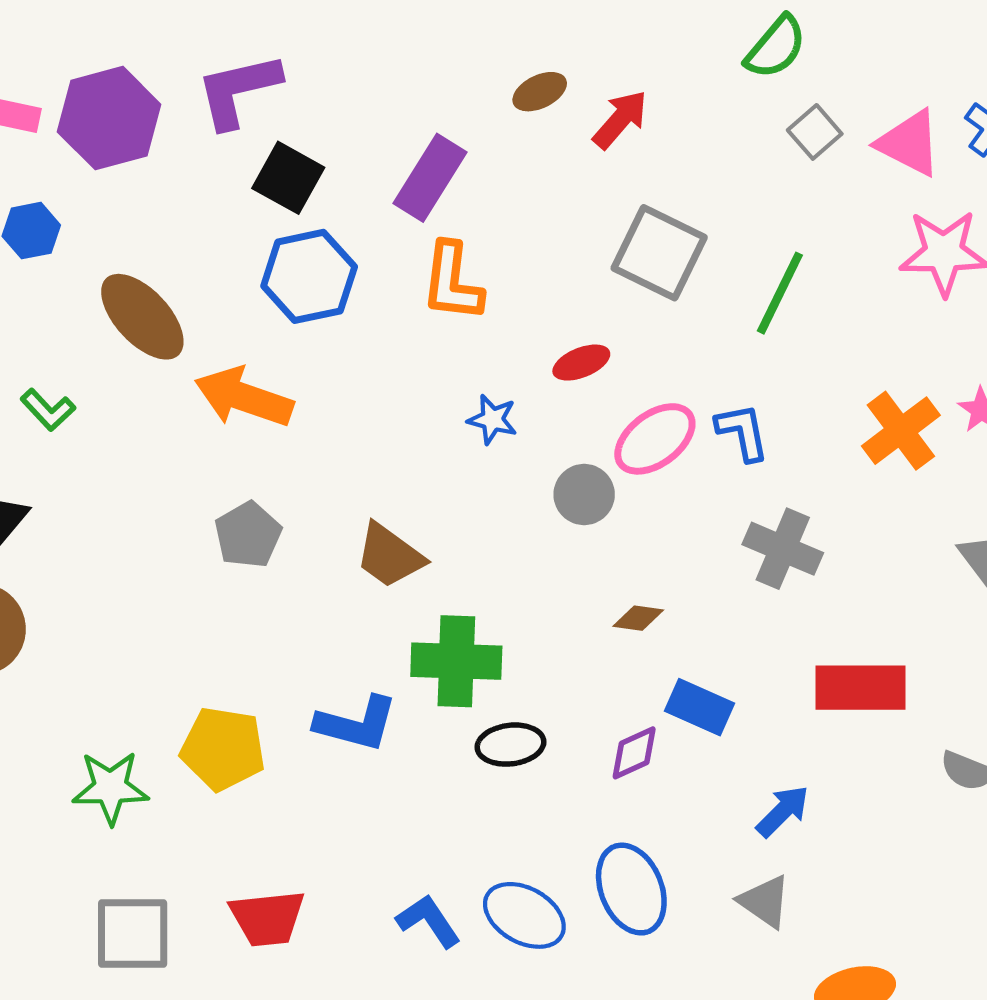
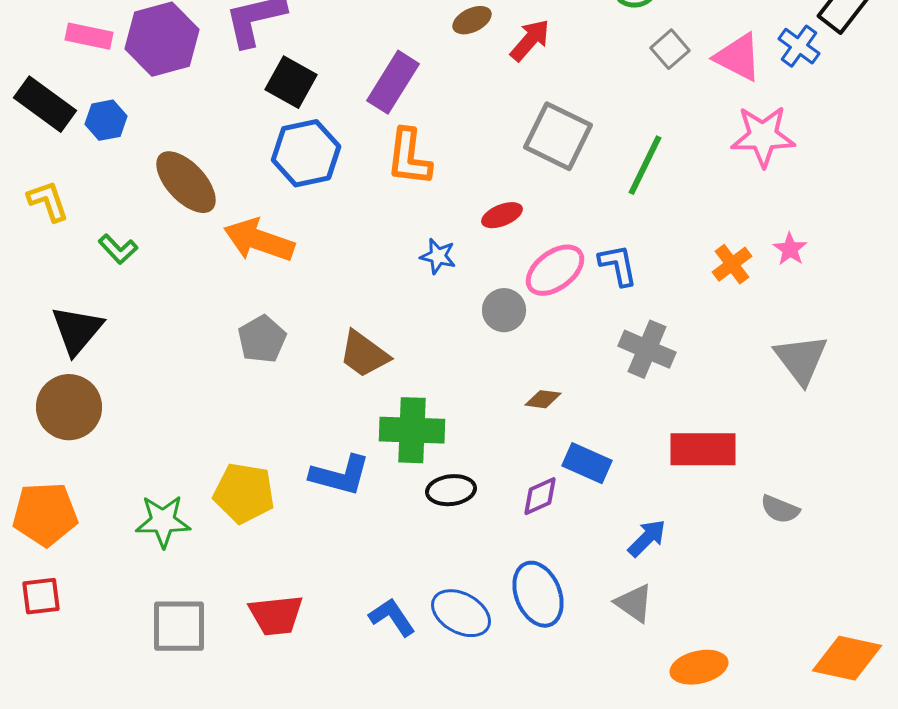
orange cross: (901, 431) -> (732, 264), size x0.7

